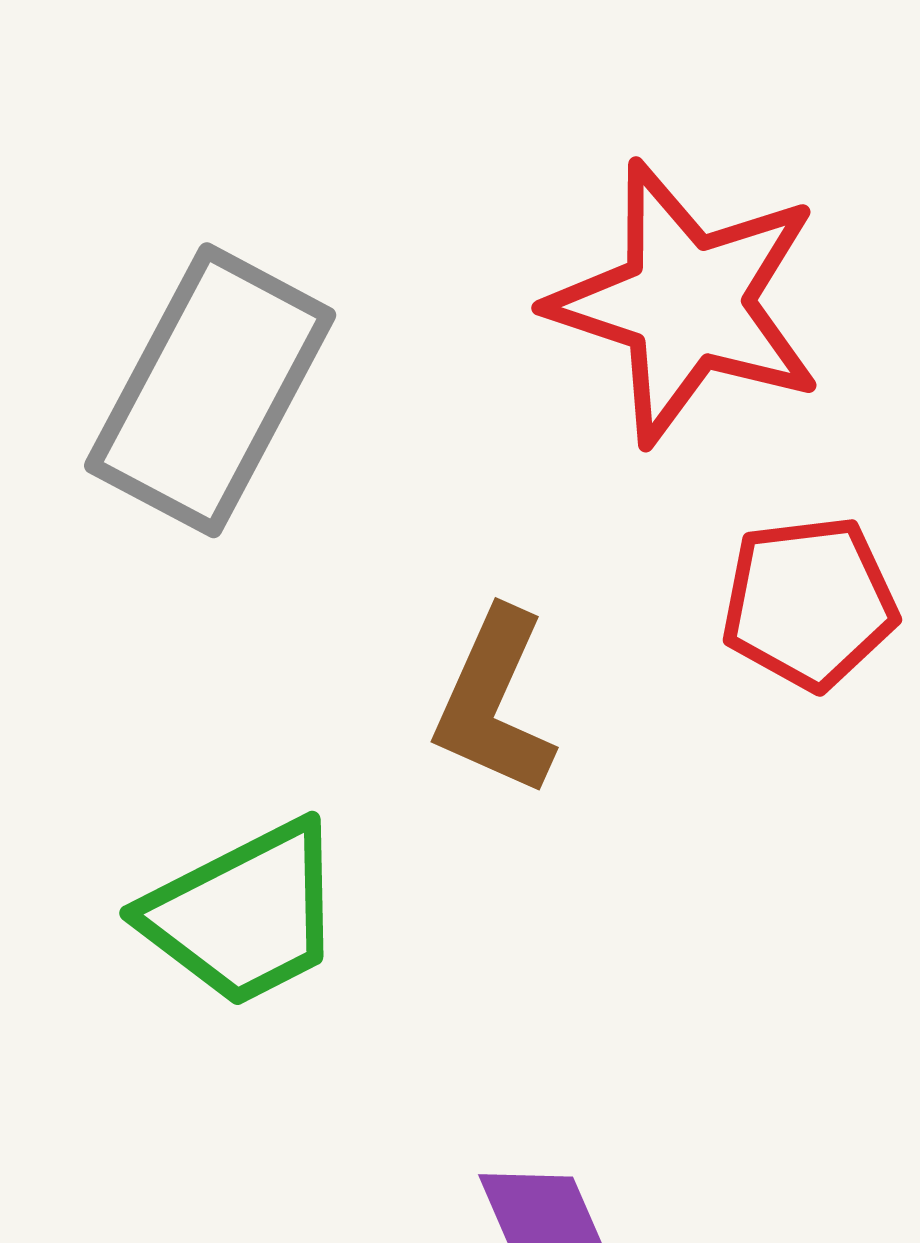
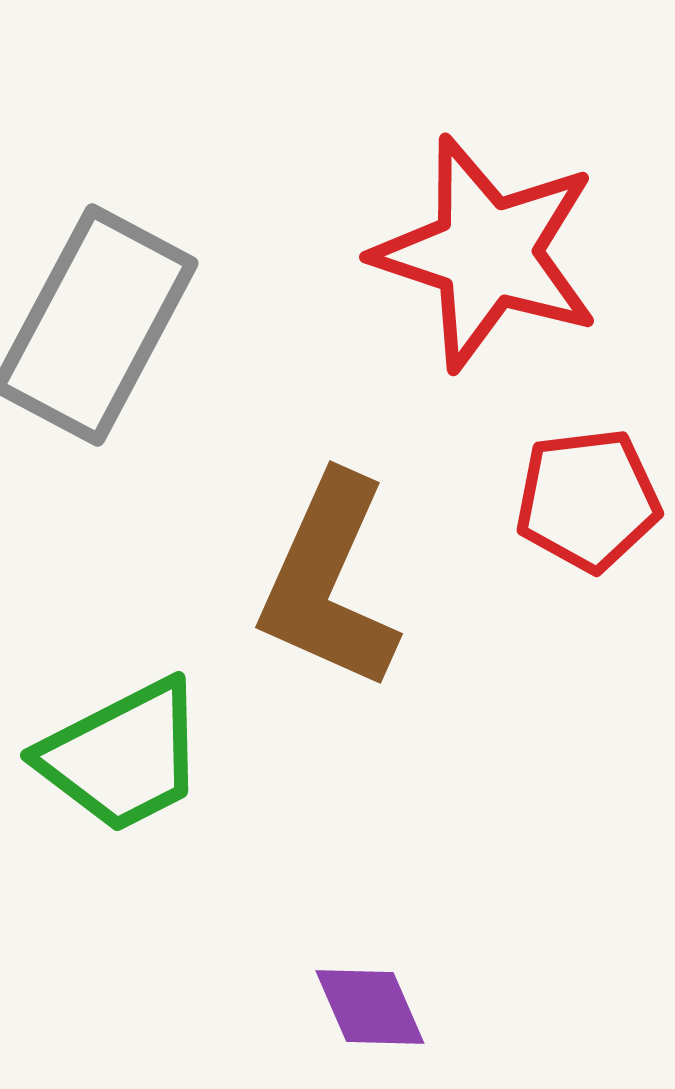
brown L-shape: (495, 703) -> (329, 582), size x1.4

